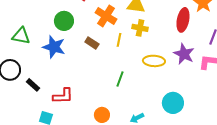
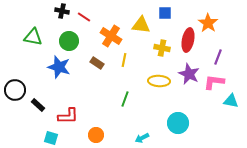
yellow cross: (140, 28) -> (162, 48), moved
green triangle: (21, 36) -> (33, 37), moved
orange circle: (102, 115) -> (96, 135), moved

